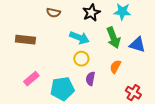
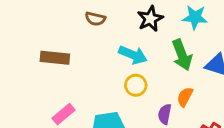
purple semicircle: (90, 79) -> (165, 114), moved

